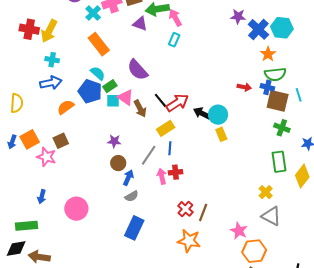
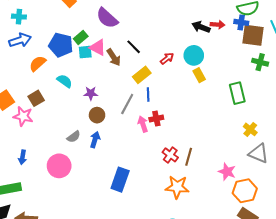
cyan semicircle: (98, 73) -> (65, 81), moved
red arrow: (177, 103) -> (167, 58), moved, size x0.6
black arrow: (202, 113) -> (201, 27), moved
green rectangle: (279, 162) -> (237, 93), moved
blue arrow: (128, 178) -> (95, 140), moved
gray semicircle: (132, 196) -> (74, 137), moved

